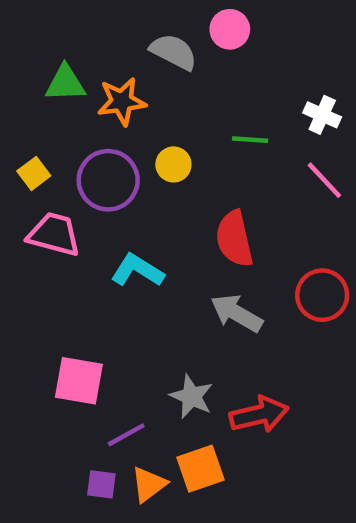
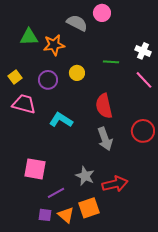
purple circle: (108, 180) -> (48, 80), size x0.7
gray arrow: (237, 313) -> (105, 139), turned -140
orange triangle: (149, 484) -> (66, 215), turned -42

